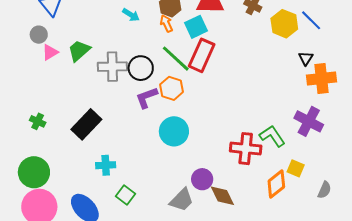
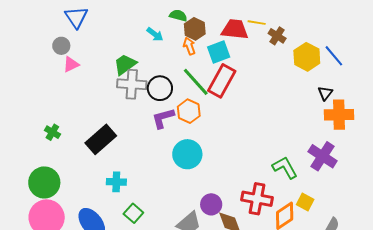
green trapezoid: (79, 51) -> (125, 64), moved
red cross: (246, 149) -> (257, 199), moved

